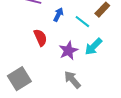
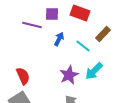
red semicircle: (40, 38) -> (23, 76), moved

